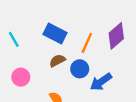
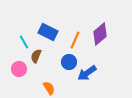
cyan line: (14, 39) -> (24, 42), moved
brown semicircle: (57, 61) -> (36, 56), moved, turned -40

